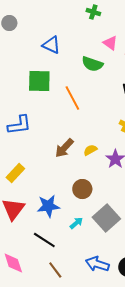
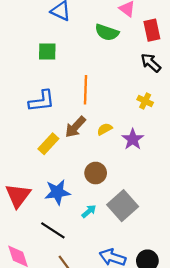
green square: (39, 81) -> (47, 52), size x0.7
orange line: (72, 98) -> (85, 90), moved, turned 30
blue L-shape: (19, 125) -> (42, 101), moved
yellow rectangle: (15, 173) -> (48, 144), moved

